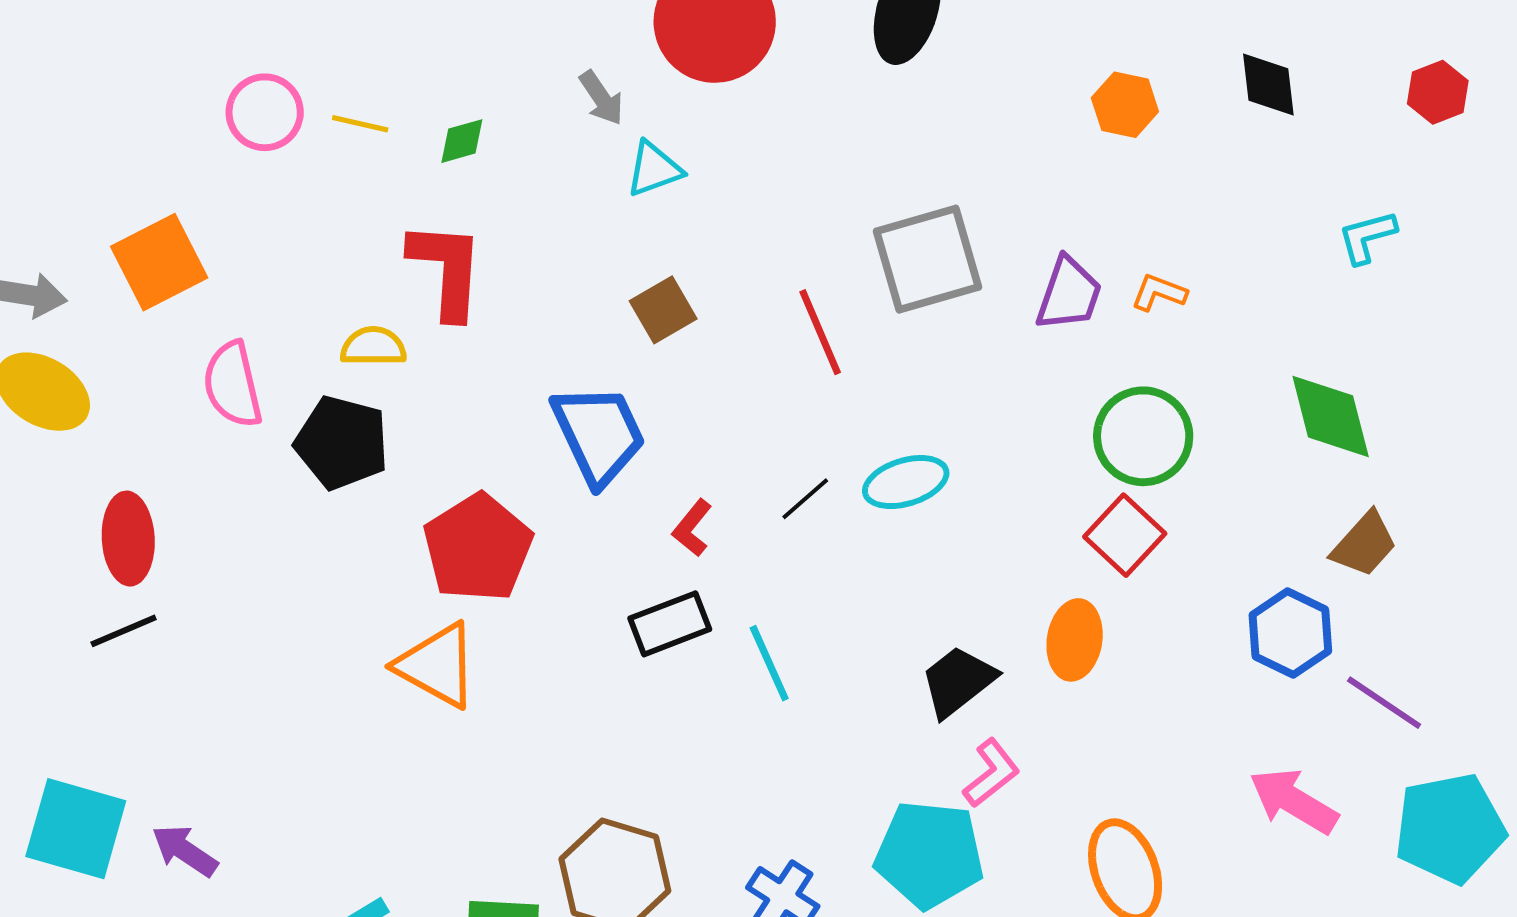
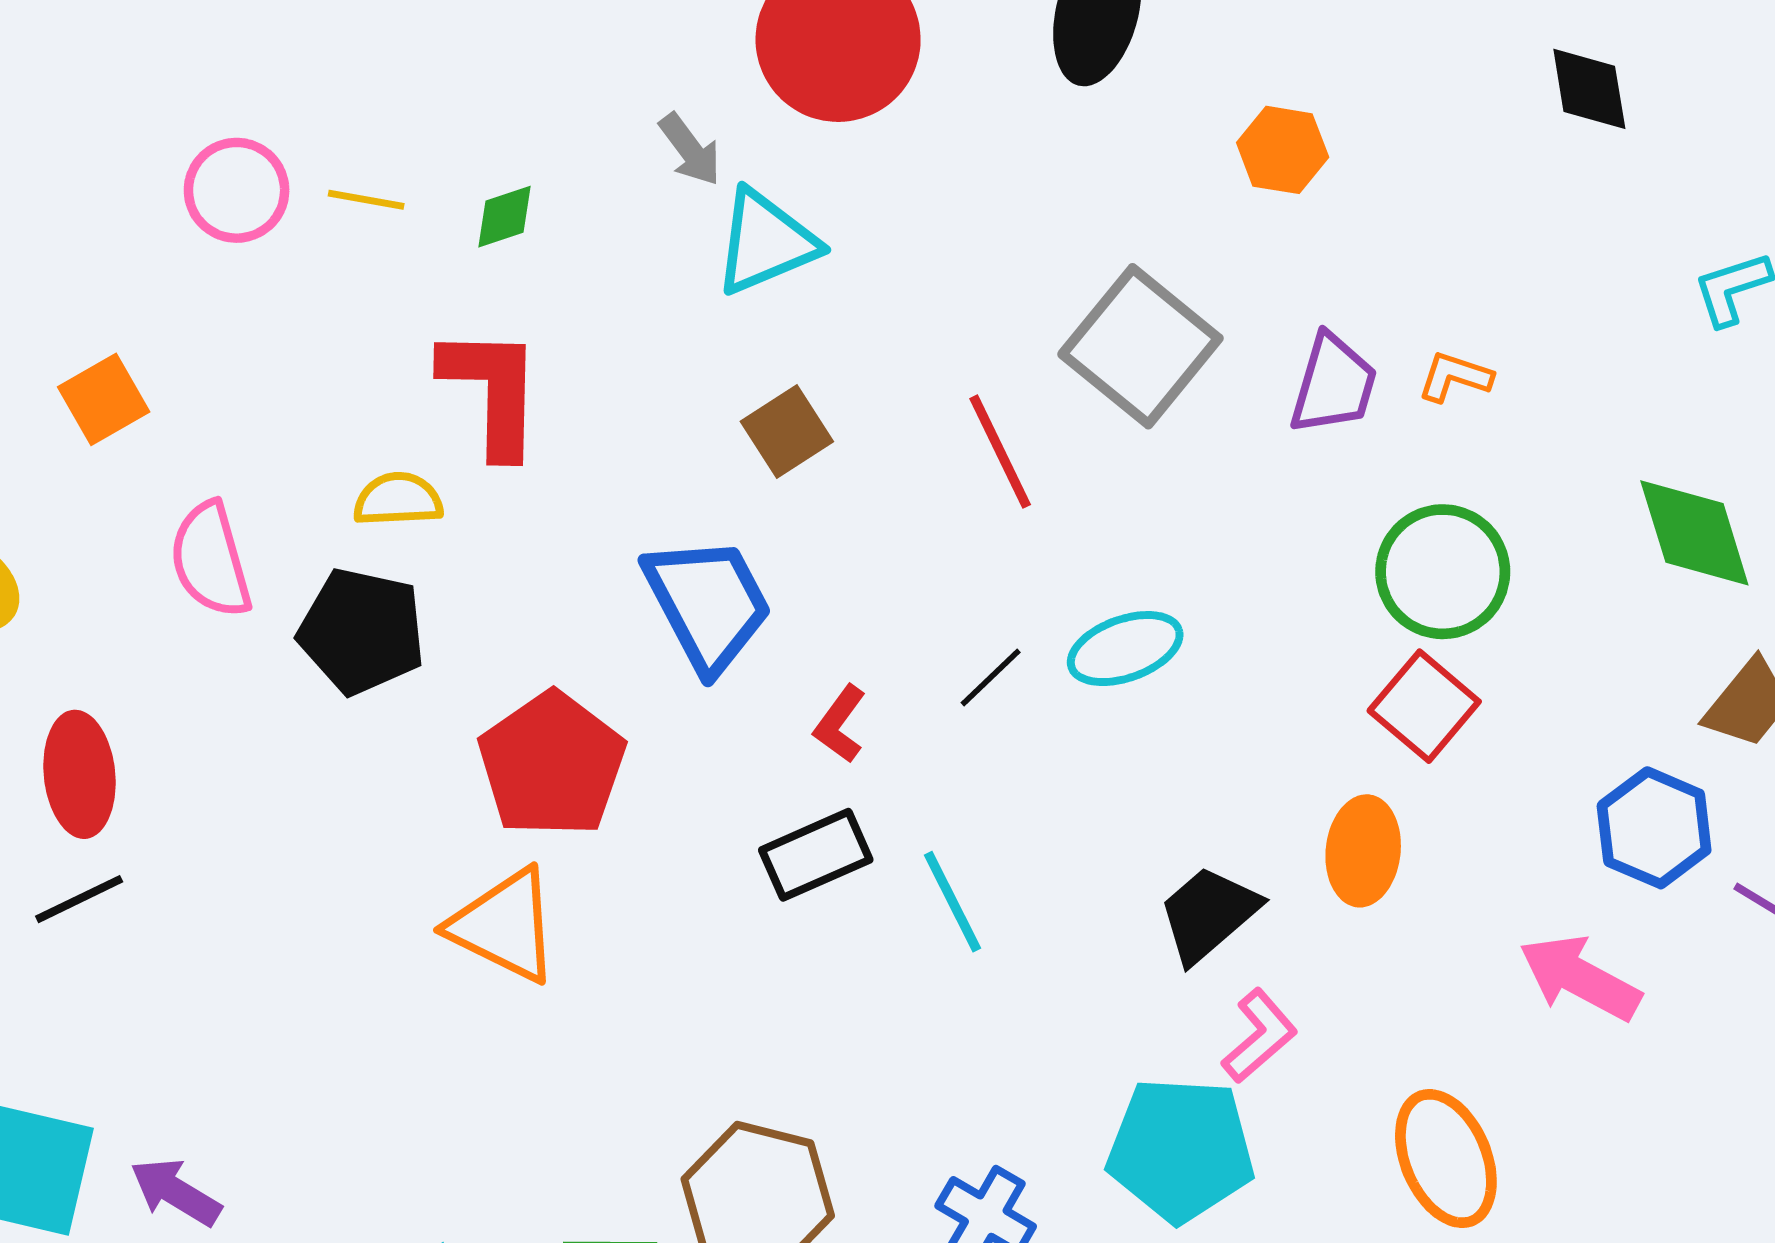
orange hexagon: (1125, 105) -> (1283, 150), moved
cyan triangle: (654, 169) -> (766, 242), size x1.4
gray square: (928, 259) -> (1140, 346), turned -32
orange square: (159, 262) -> (104, 399), size x0.7
pink arrow: (1294, 801) -> (1580, 978), moved

